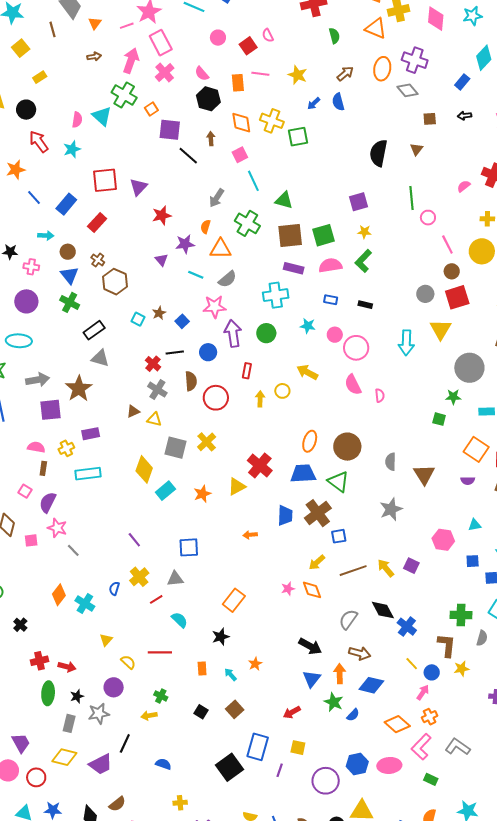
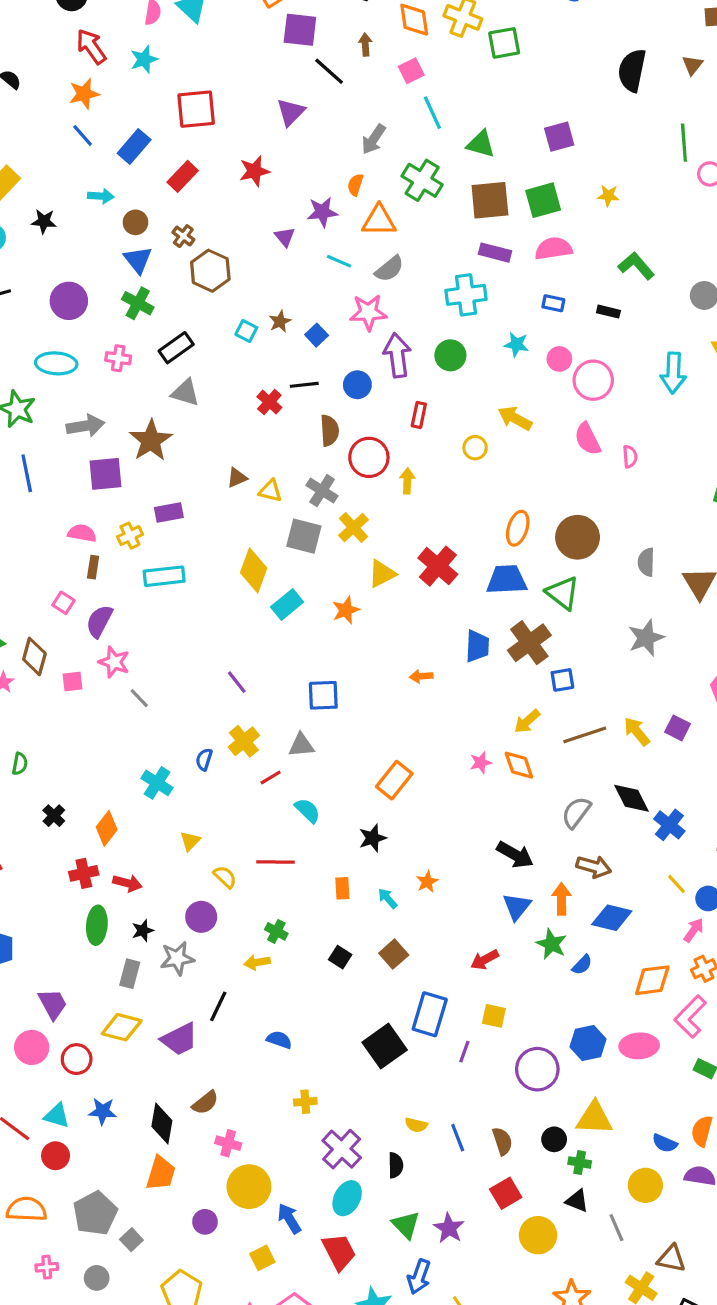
orange star: (16, 170) -> (84, 94), moved
purple triangle: (138, 187) -> (291, 112), moved
purple square: (359, 202) -> (559, 137), moved
red star: (162, 215) -> (254, 171), moved
green L-shape: (363, 261) -> (636, 266), moved, turned 95
pink cross: (31, 267) -> (118, 358), moved
gray cross: (157, 390) -> (322, 491), moved
yellow arrow: (260, 399) -> (407, 481), moved
yellow triangle: (237, 487) -> (382, 574), moved
orange diamond: (59, 595) -> (107, 828), moved
orange diamond: (397, 724) -> (652, 980), turned -50

